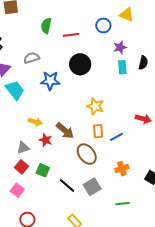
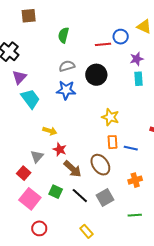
red line: (71, 35) -> (103, 44), moved
gray semicircle: (32, 58) -> (67, 66), moved
brown arrow: (65, 131) -> (73, 169), moved
blue line: (117, 137) -> (131, 148), turned 40
gray triangle: (23, 148) -> (37, 156), turned -32
red square: (21, 167) -> (24, 173), moved
green square: (43, 170) -> (56, 192), moved
pink square: (17, 190) -> (30, 199), size x1.5

